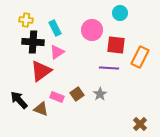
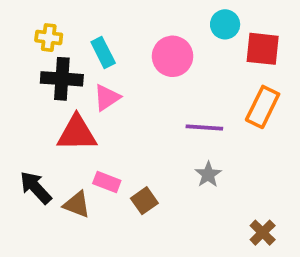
red square: (116, 45) -> (263, 49), moved
red triangle: (41, 71) -> (77, 133), turned 35
brown square: (77, 94) -> (144, 201), moved
gray star: (100, 94) -> (208, 174), moved

